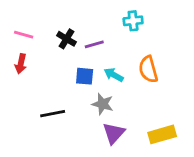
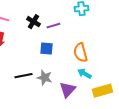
orange semicircle: (148, 69) -> (80, 53), moved
cyan arrow: (114, 75) -> (84, 74), moved
gray star: (103, 104) -> (44, 78), moved

